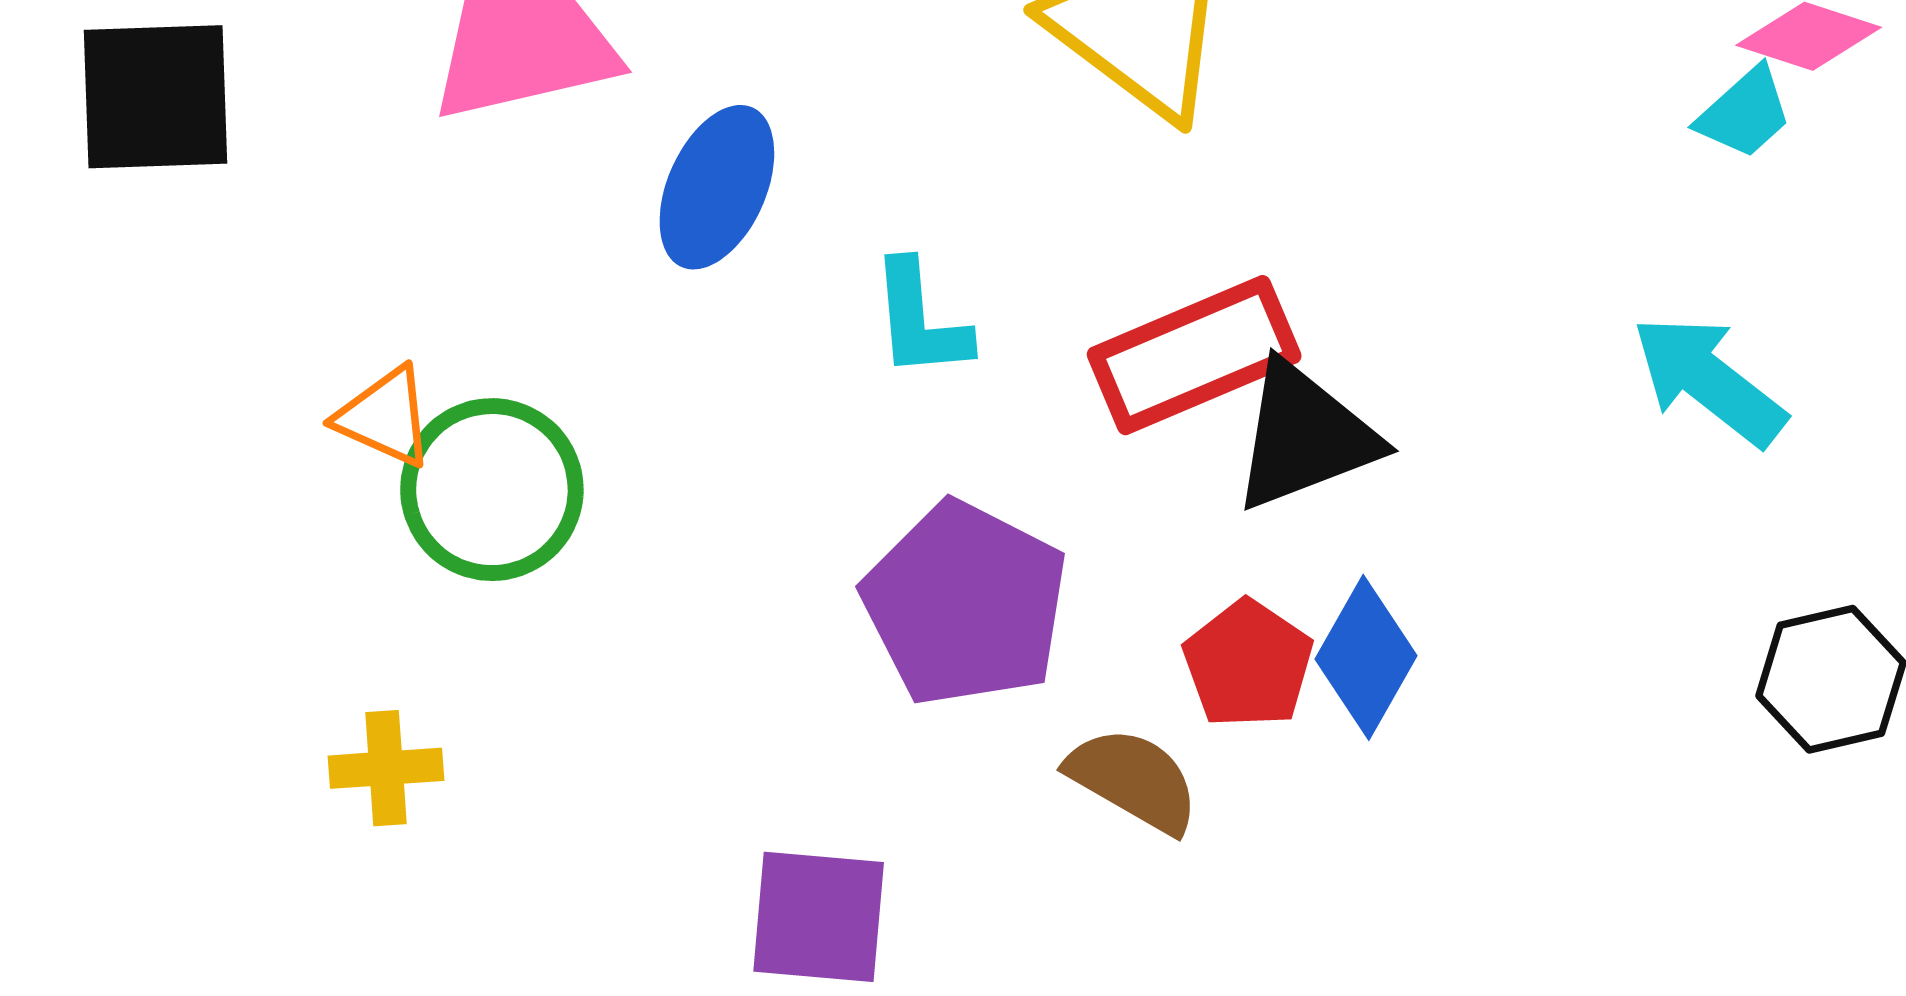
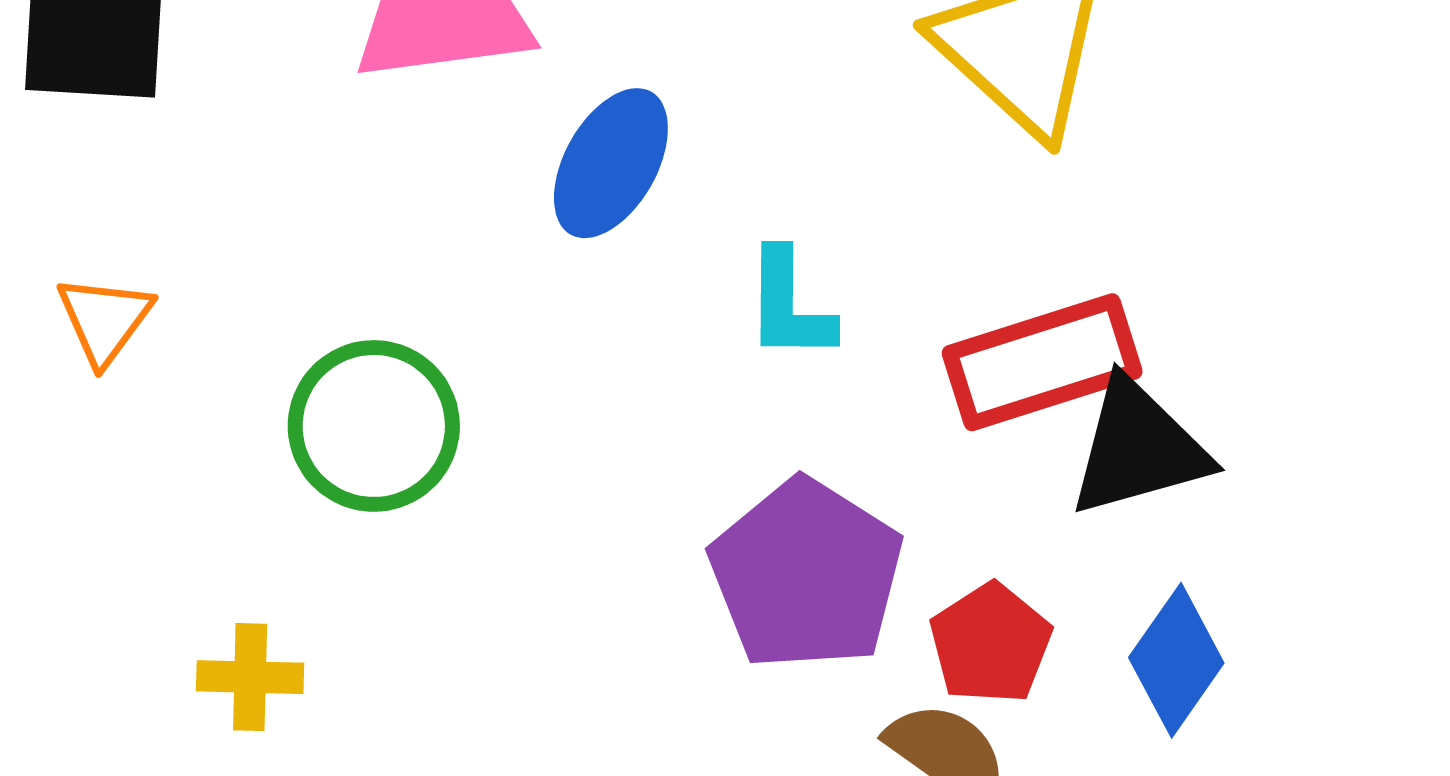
orange triangle: (385, 417) -> (105, 320), moved, turned 37
red pentagon: (1248, 664) -> (991, 644), moved

